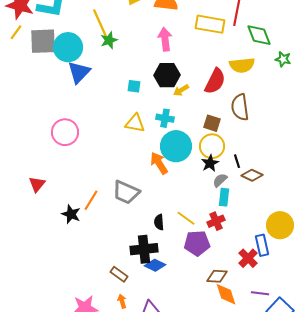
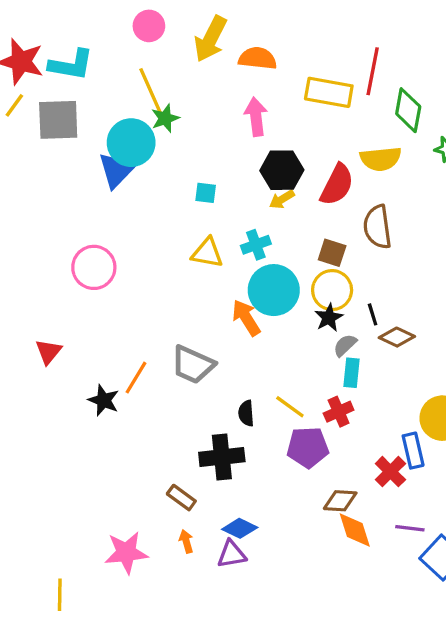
green diamond: (259, 35) -> (408, 110), turned 32
cyan circle: (68, 47) -> (131, 143), moved
black hexagon: (167, 75) -> (282, 170), moved
cyan cross: (165, 118) -> (256, 245), turned -30
blue diamond: (155, 265) -> (240, 528), moved

